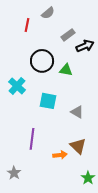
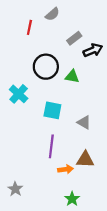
purple line: (32, 139) -> (51, 146), moved
brown triangle: (78, 146) -> (85, 160), turned -42
green star: (88, 178) -> (72, 199), moved

